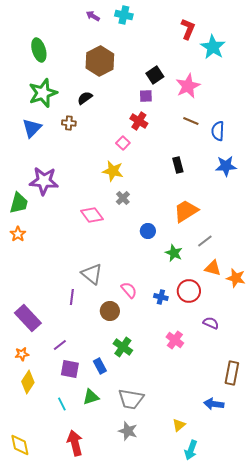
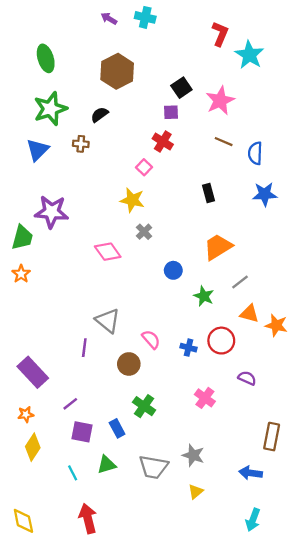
yellow triangle: (179, 425) -> (196, 492), moved
gray star: (128, 431) -> (193, 455), moved
cyan arrow: (191, 450) -> (253, 520), moved

